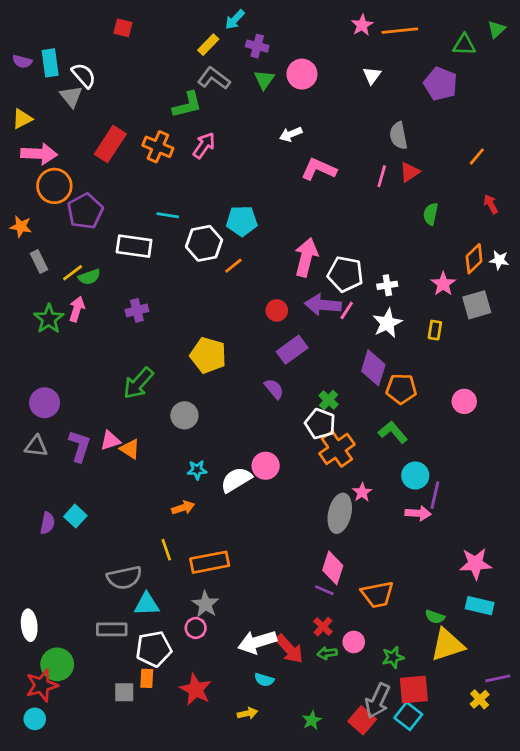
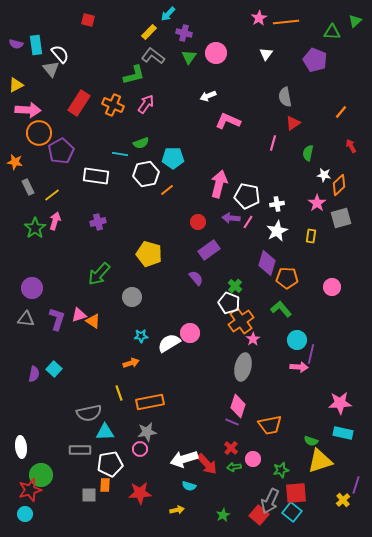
pink line: (382, 176) -> (273, 143), moved
white star: (499, 260) -> (324, 175), moved
green semicircle: (89, 277) -> (141, 143), moved
purple arrow: (323, 305) -> (231, 218), size x0.7
pink star: (362, 492) -> (253, 339), moved
gray star: (205, 604) -> (147, 432), turned 30
purple line: (498, 678) -> (356, 485), turned -60
red star: (196, 690) -> (140, 493), turned -30

